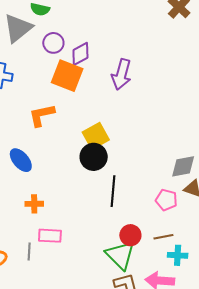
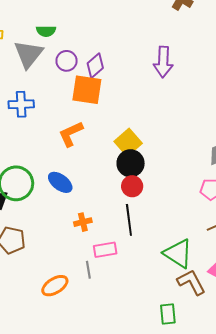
purple arrow: (121, 74) -> (163, 62), moved
black line: (113, 191) -> (129, 220), moved
red circle: (130, 235) -> (132, 186), moved

